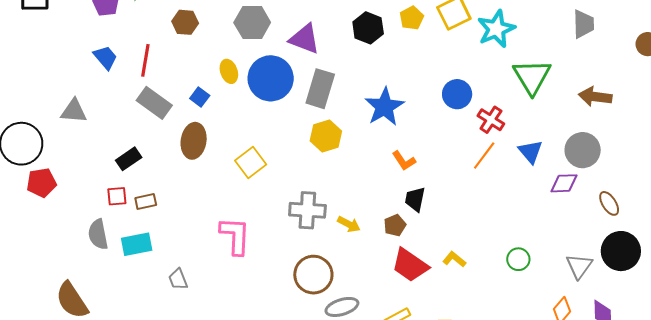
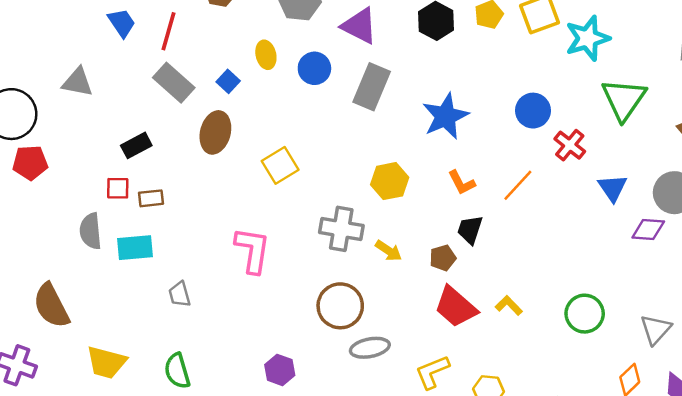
blue circle: (271, 78) -> (314, 68), size x0.6
yellow hexagon: (326, 136) -> (390, 181), moved
orange line: (484, 156) -> (518, 185), moved
green circle: (518, 259) -> (585, 314), size x1.4

